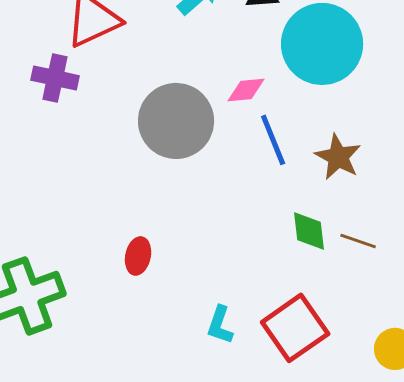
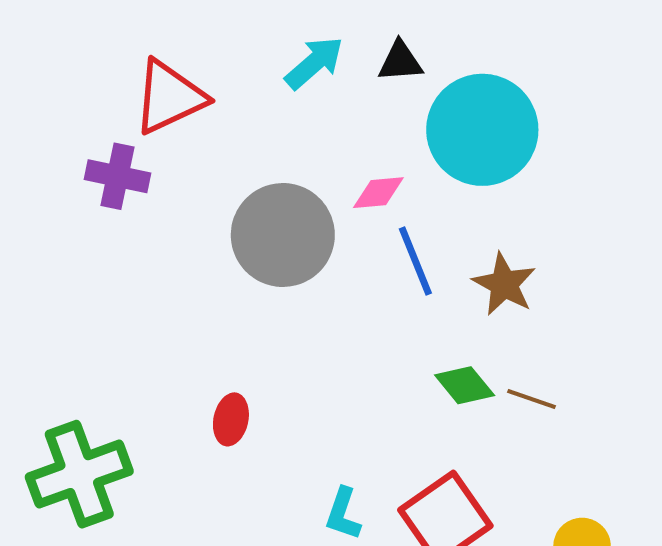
green diamond: (309, 231) -> (465, 385), turned -33

